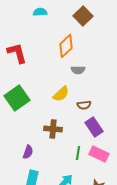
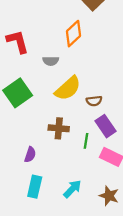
gray semicircle: (78, 70) -> (51, 61), moved
yellow semicircle: (61, 94) -> (68, 88), size x1.4
green line: (78, 153) -> (86, 141), moved

